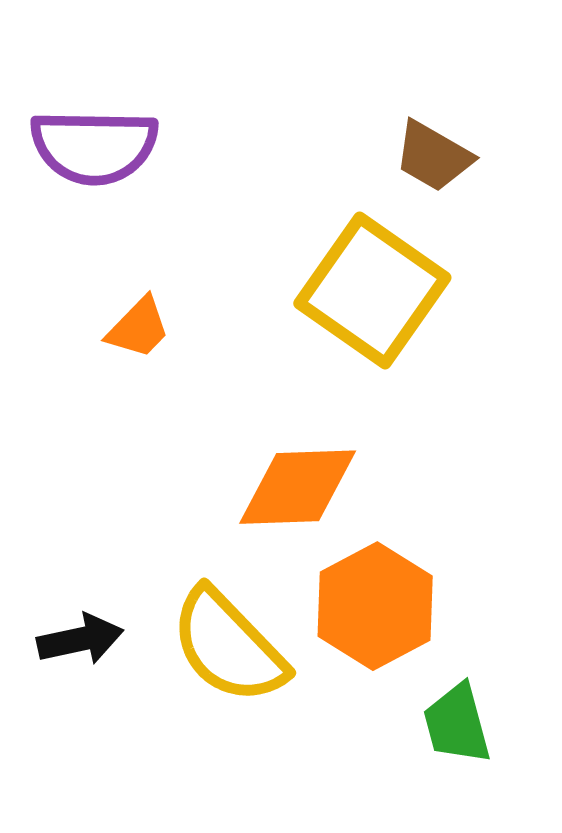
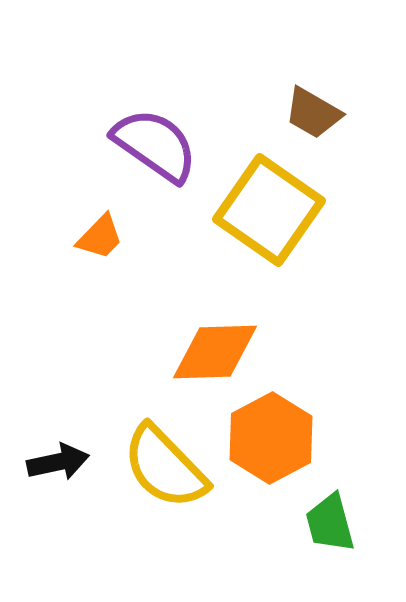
purple semicircle: (94, 147) -> (155, 145), moved, turned -146

